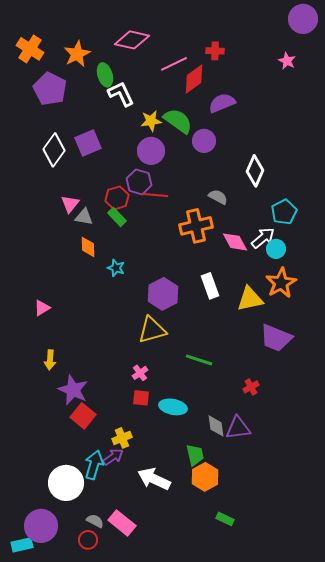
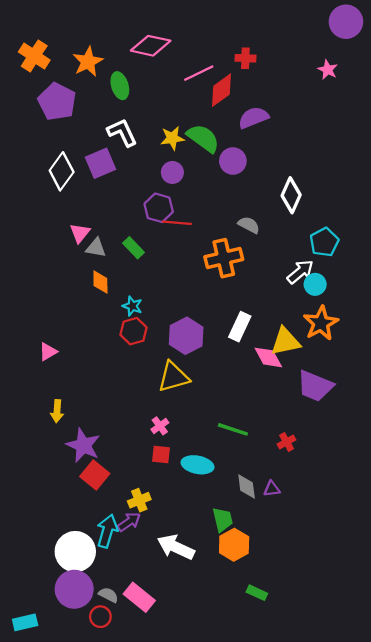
white L-shape: (121, 94) -> (122, 132), moved
purple circle: (151, 151) -> (172, 172), size x0.7
red hexagon: (117, 198) -> (134, 331), moved
pink diamond: (235, 242) -> (268, 357), moved
white rectangle: (210, 286) -> (240, 327), turned 45
green line: (199, 360) -> (233, 429), moved
purple triangle: (238, 428) -> (272, 489), size x0.6
purple circle: (41, 526) -> (74, 589), moved

